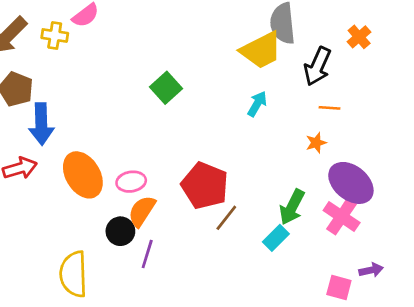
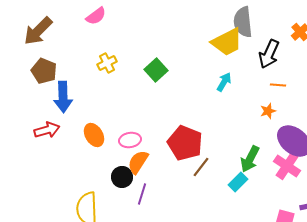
yellow cross: (55, 35) -> (107, 63), moved, turned -36
orange ellipse: (83, 175) -> (94, 135), size x0.7

